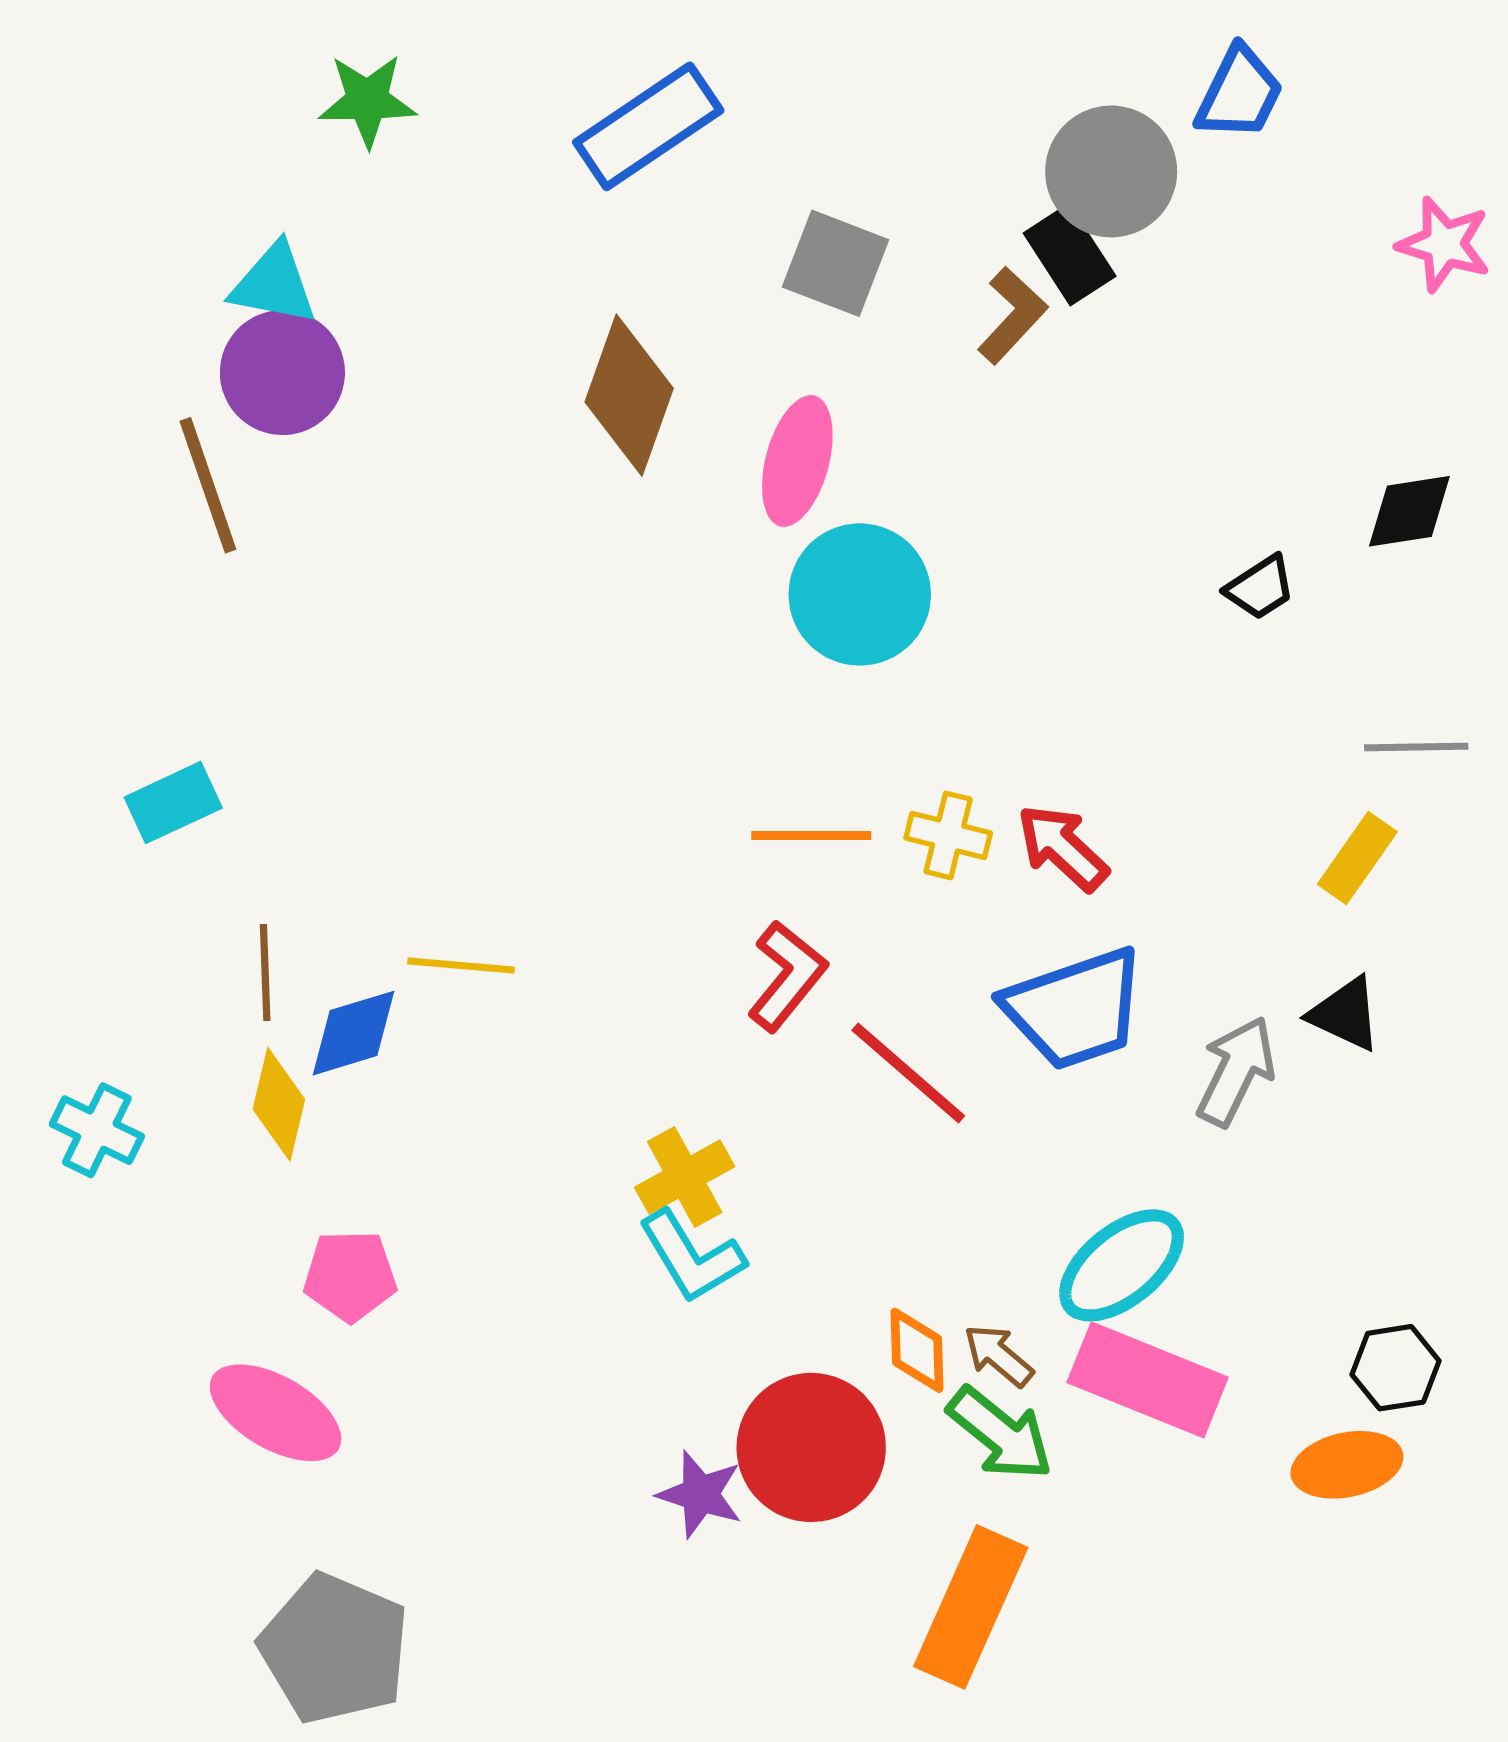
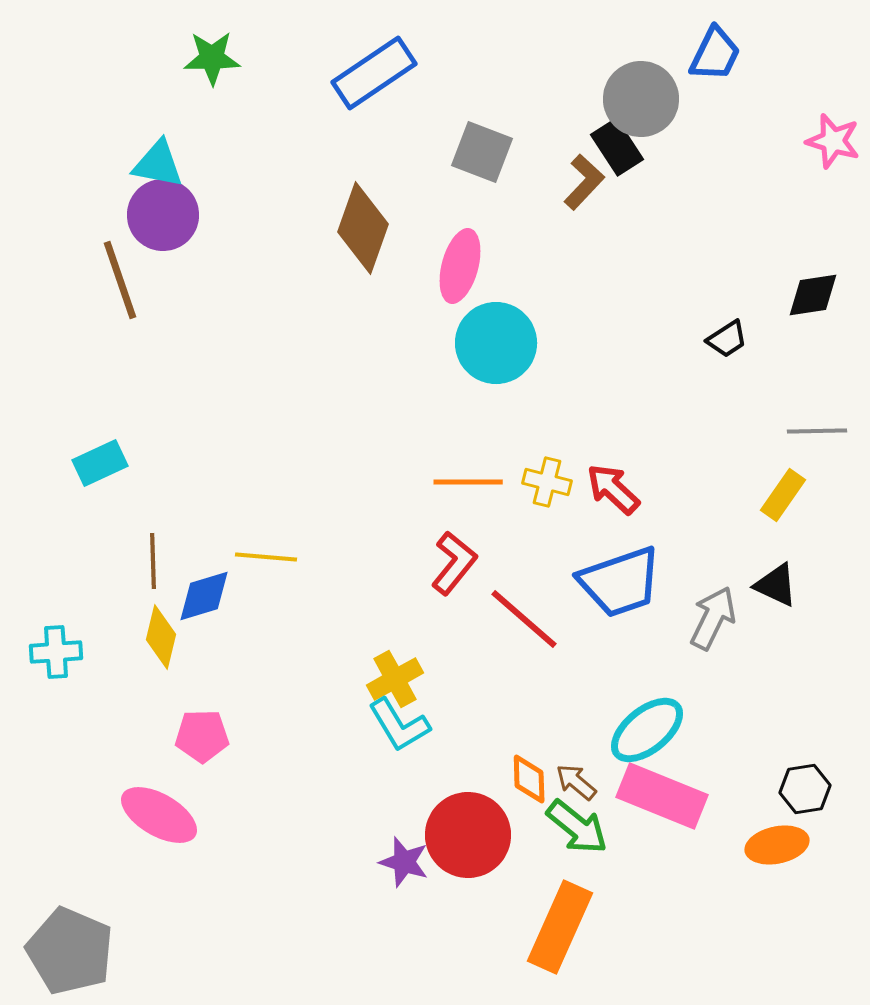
cyan cross: (97, 1130) -> (56, 652), turned -30
gray pentagon: (334, 1649) -> (70, 951), moved

